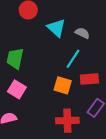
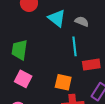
cyan line: (73, 59) -> (75, 46), turned -36
orange square: (63, 85) -> (63, 82), moved

